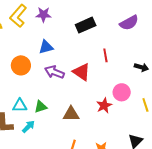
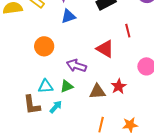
blue triangle: (46, 47) -> (68, 16), moved
purple arrow: (54, 72) -> (76, 66), moved
red star: (104, 106) -> (119, 86), moved

